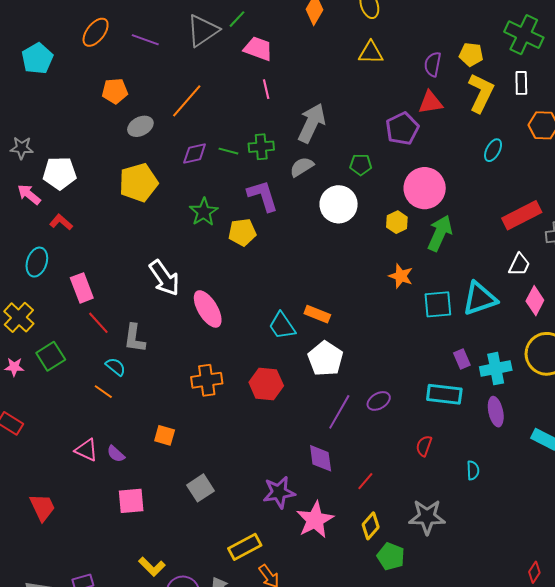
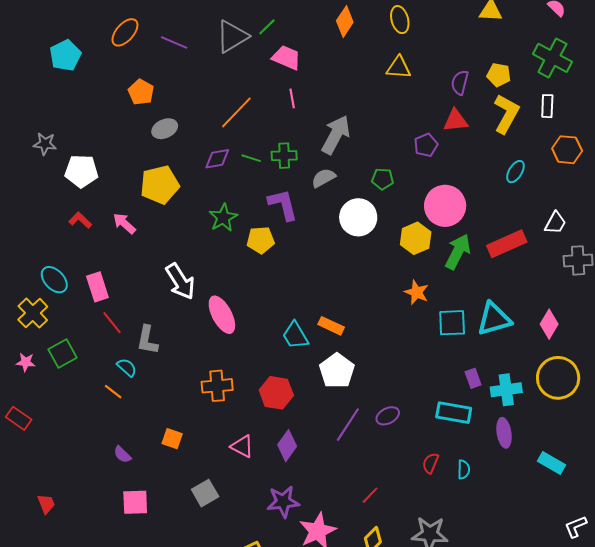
orange pentagon: (115, 91) -> (141, 92), turned 30
orange line: (187, 101) -> (236, 112), moved
purple pentagon: (402, 129) -> (426, 145), size x0.7
pink arrow: (29, 194) -> (124, 223), moved
red rectangle: (522, 215) -> (507, 244), moved
yellow hexagon: (397, 222) -> (416, 238), size x1.4
cyan ellipse: (37, 262) -> (54, 280), moved, turned -64
white trapezoid: (519, 265) -> (555, 223), moved
pink triangle: (86, 450) -> (242, 446), moved
purple diamond: (321, 458) -> (287, 446), moved, turned 40
cyan semicircle: (473, 470) -> (464, 470), moved
red trapezoid: (42, 507) -> (46, 504), size x0.7

